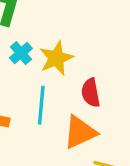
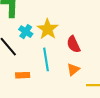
orange triangle: (80, 132) -> (73, 70), size x0.6

